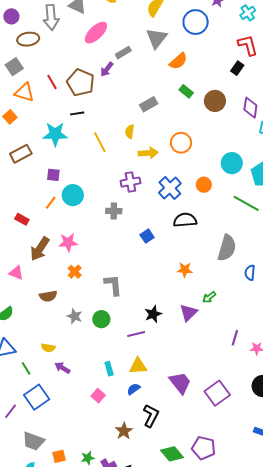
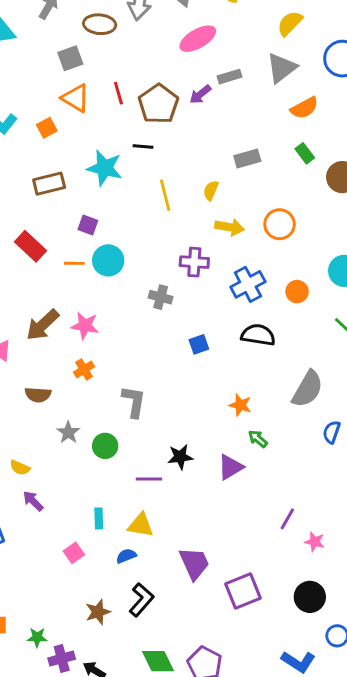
orange line: (51, 203) -> (74, 263), turned 40
red rectangle: (22, 219) -> (30, 246), moved, size x1.5
green arrow: (209, 297) -> (258, 439), moved, turned 64

